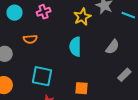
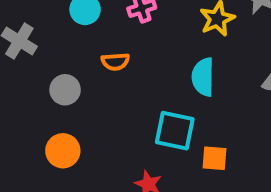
cyan square: (42, 76) -> (175, 131), moved

